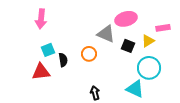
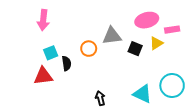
pink ellipse: (126, 19) -> (147, 20), moved
gray triangle: (106, 34) -> (112, 36), turned -30
orange circle: (89, 54) -> (89, 49), moved
cyan circle: (149, 68) -> (172, 86), moved

